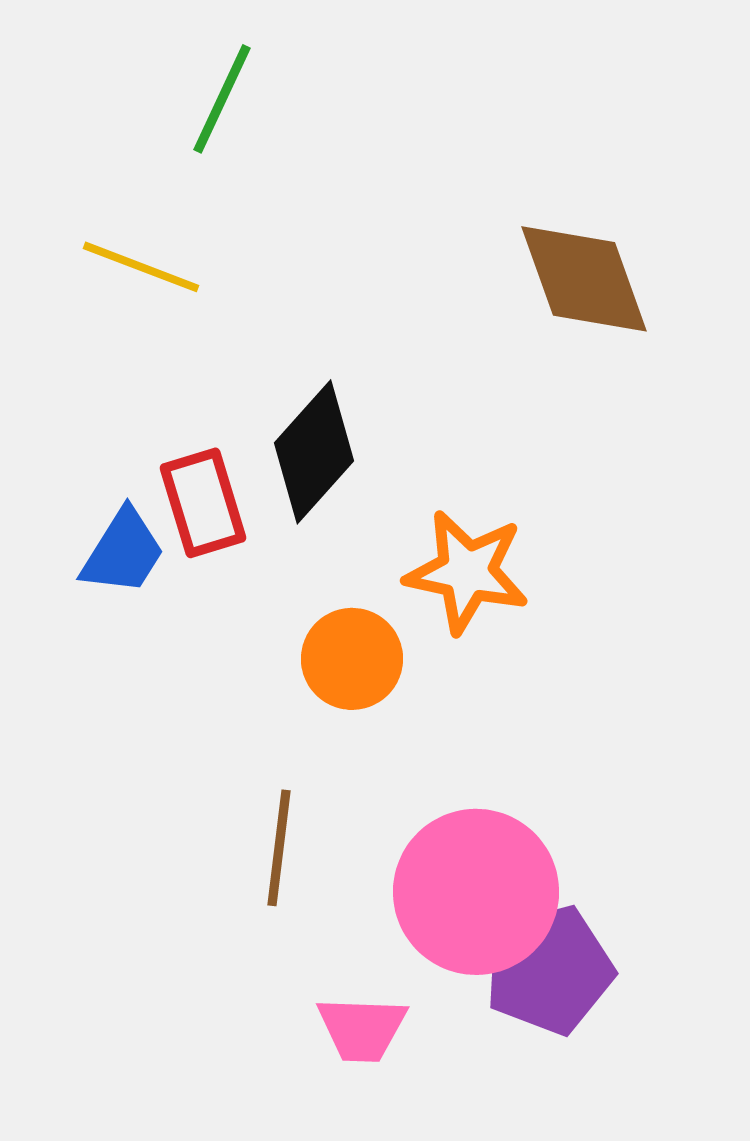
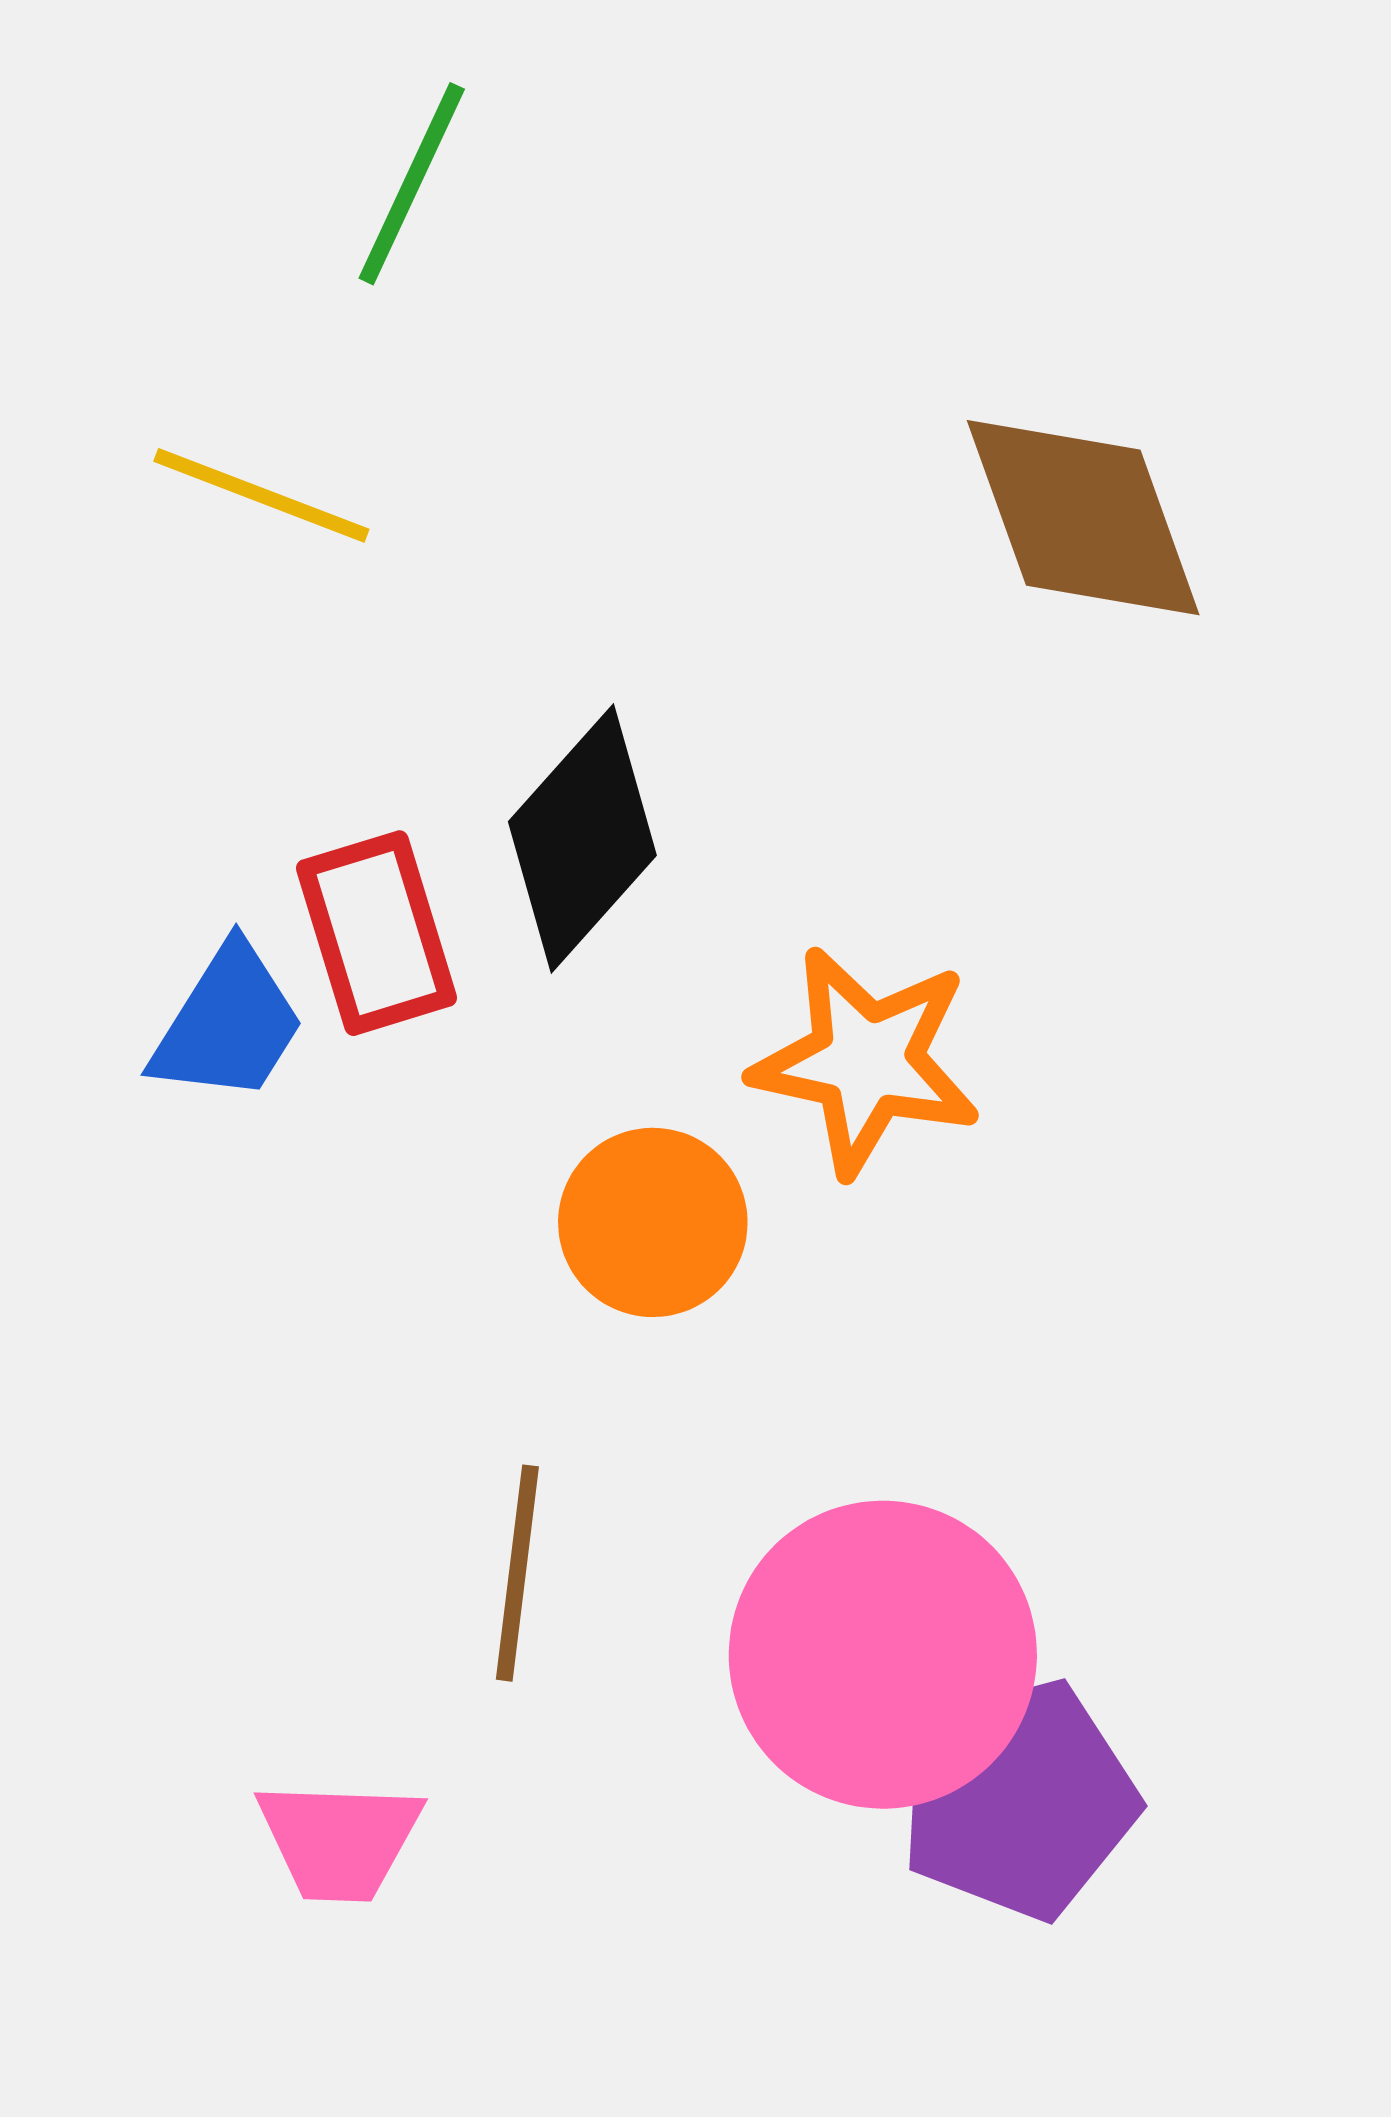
pink trapezoid: (362, 1029) -> (339, 1840), moved

